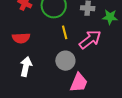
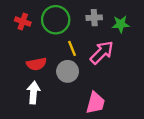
red semicircle: (21, 38) -> (36, 64), moved
gray circle: (65, 61) -> (68, 71), moved

